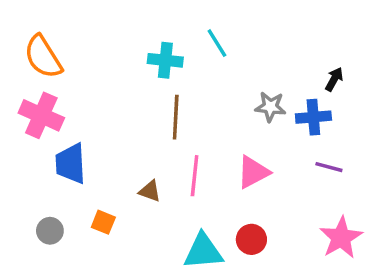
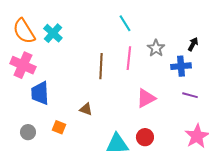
cyan cross: (165, 60) -> (53, 33), moved, turned 36
gray star: (270, 107) -> (156, 48), moved, turned 30
pink line: (195, 176) -> (129, 58), moved

